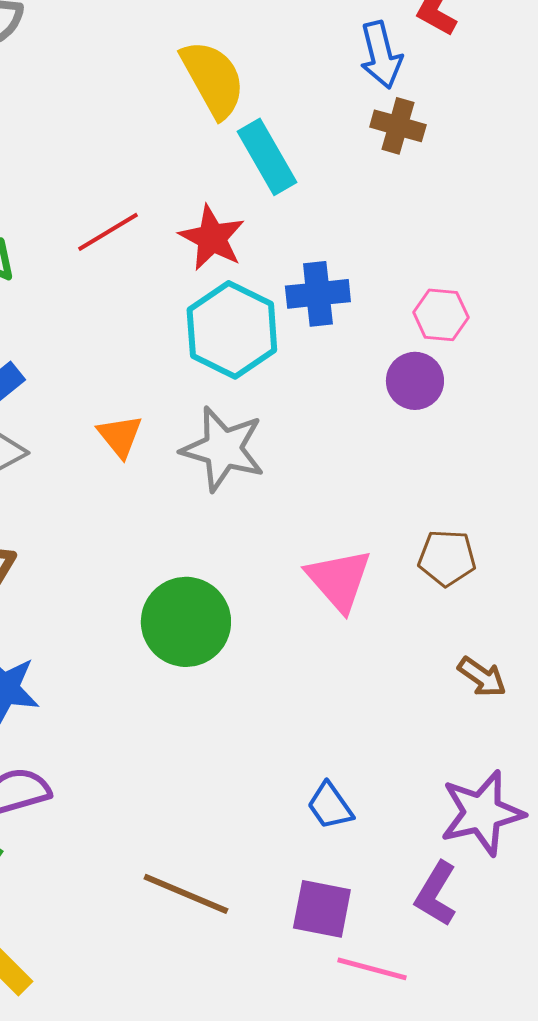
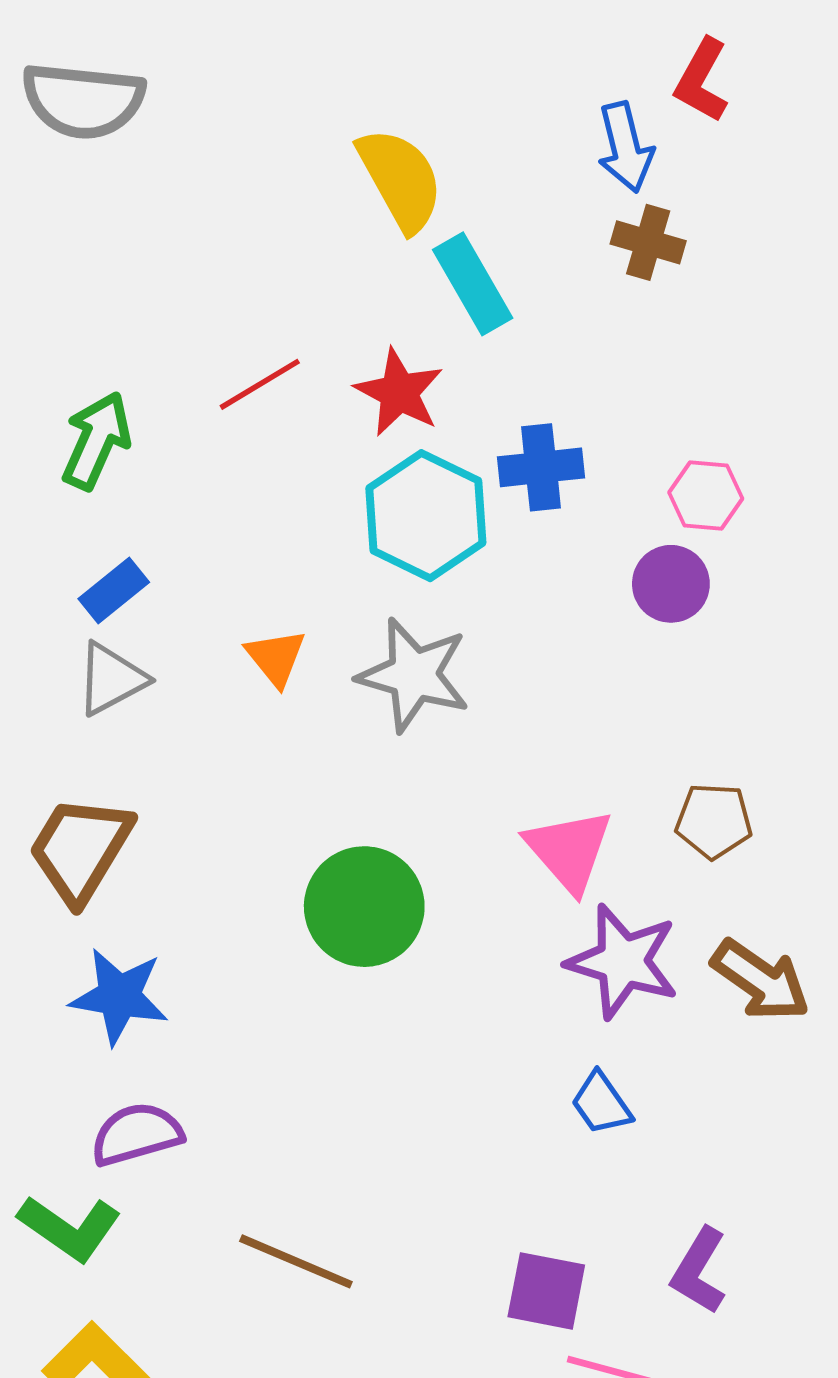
brown arrow: (482, 677) -> (761, 980), size x1.5
blue trapezoid: (330, 806) -> (601, 1103), moved
purple star: (482, 813) -> (623, 961), moved, turned 30
brown line: (186, 894) -> (296, 1261), moved

